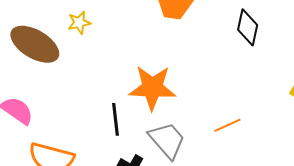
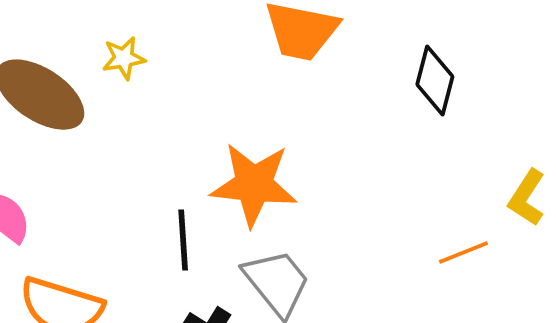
orange line: (228, 125) -> (463, 252), moved

